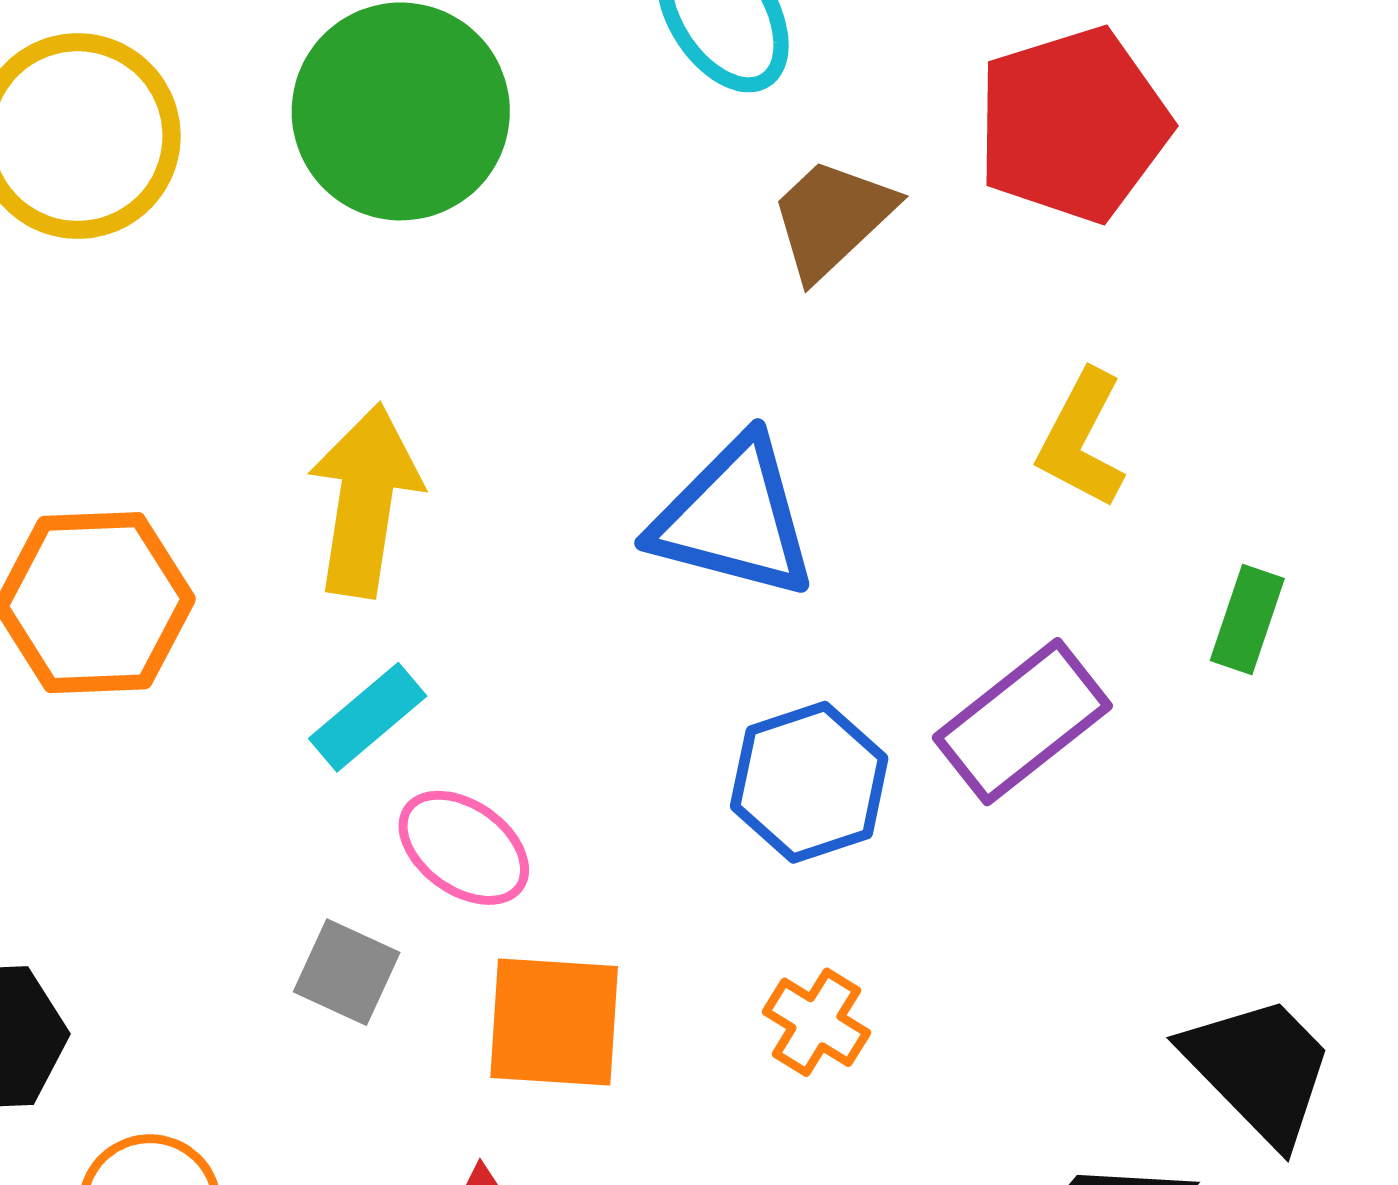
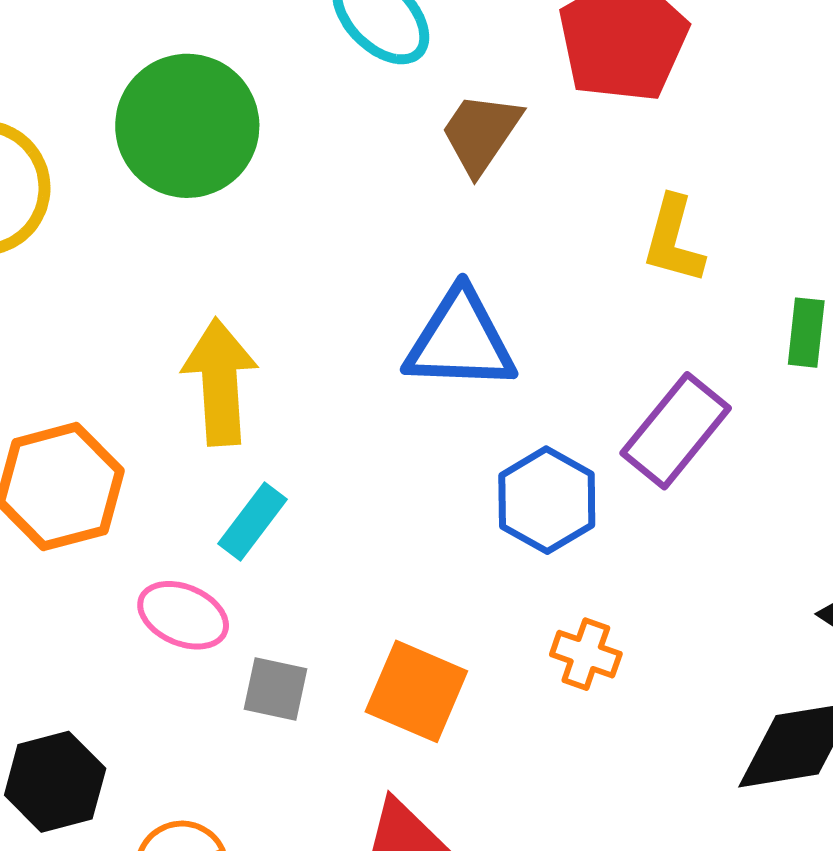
pink ellipse: (464, 848) -> (183, 615), moved
orange square: (554, 1022) -> (416, 691), turned 32

